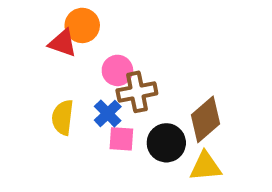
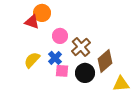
brown cross: (137, 92) -> (81, 47), moved, turned -30
yellow semicircle: (63, 117) -> (32, 60), turned 36
yellow triangle: (205, 166) -> (121, 84), moved

